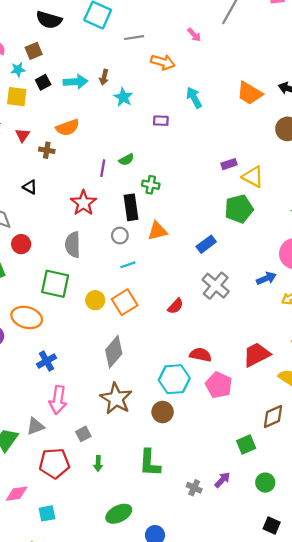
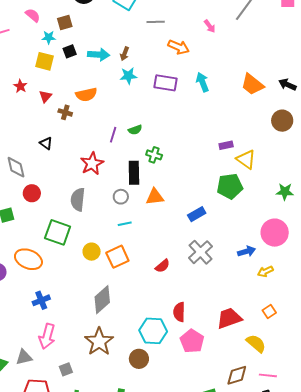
cyan star: (123, 97) -> (128, 76), moved, turned 30
purple rectangle: (161, 121) -> (165, 83), moved, size x1.6
red semicircle: (200, 355) -> (179, 312), turned -108

